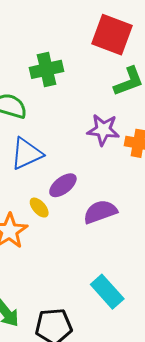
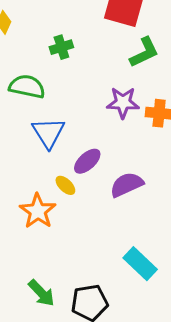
green cross: (46, 69) -> (61, 47), size x0.7
blue triangle: (27, 154) -> (48, 133), turned -33

